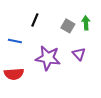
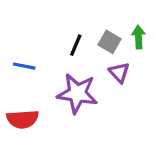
black line: (35, 20) -> (76, 45), moved
purple triangle: (79, 54) -> (119, 72), moved

